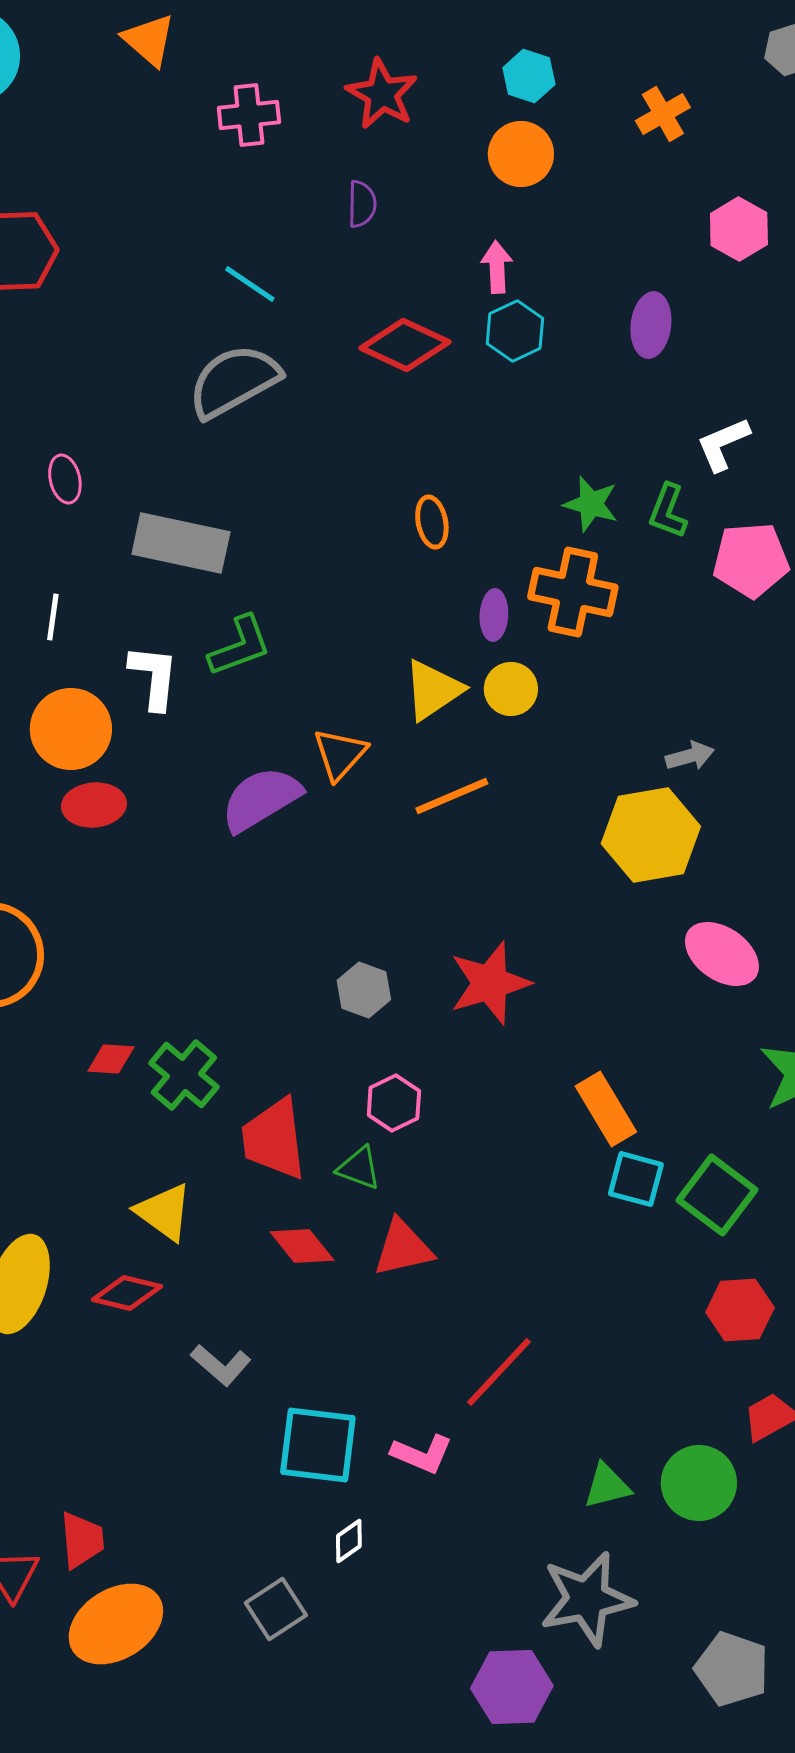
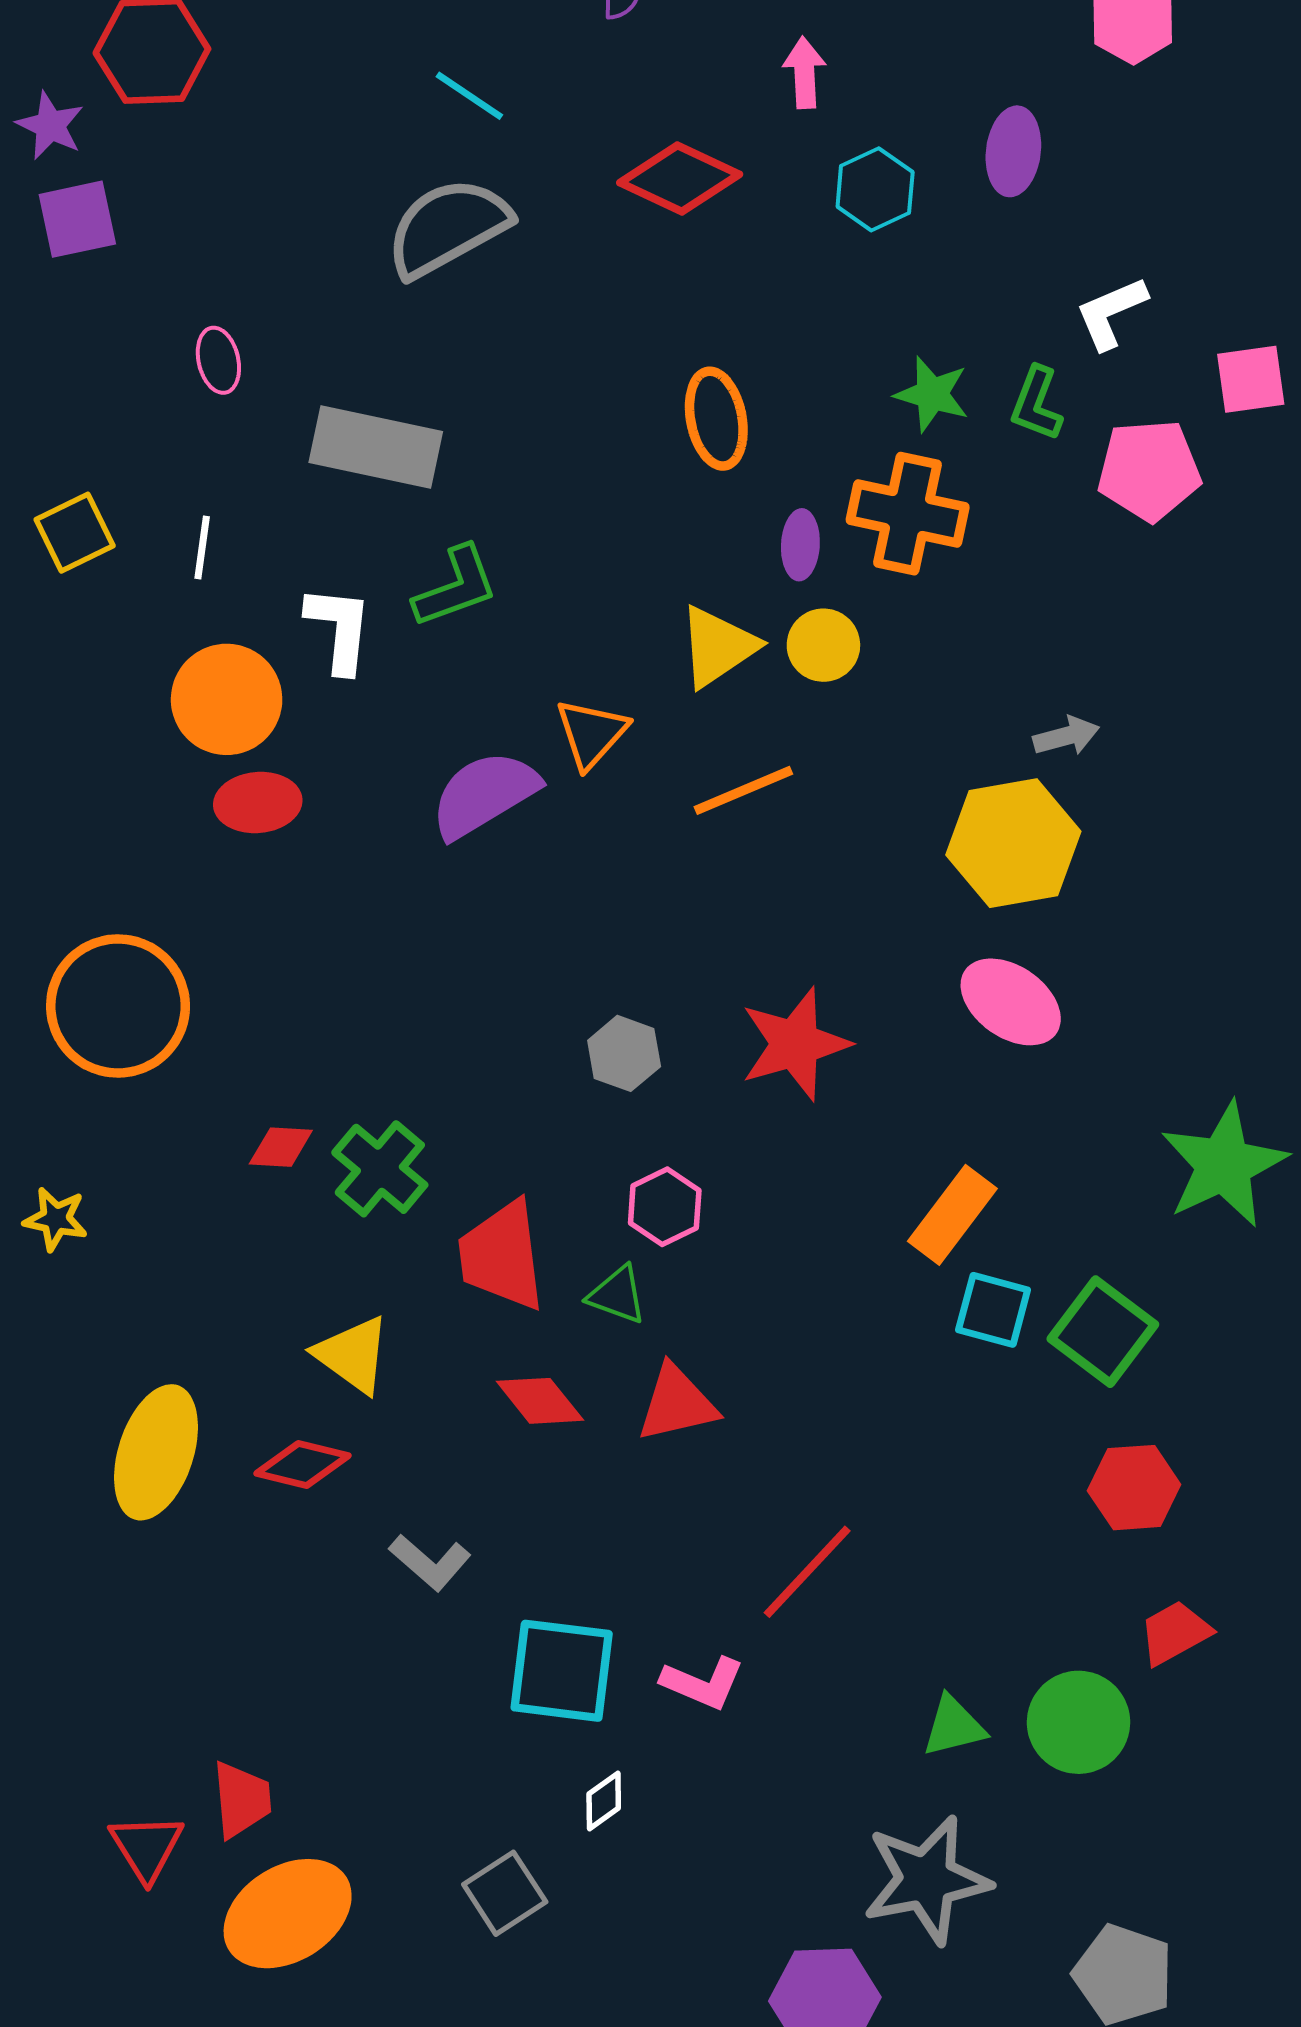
cyan hexagon: (515, 331) -> (875, 189), moved
orange ellipse: (432, 522) -> (716, 419), size x1.4
pink ellipse: (722, 954) -> (1011, 1002), moved
orange rectangle: (606, 1109) -> (952, 1215), turned 68

